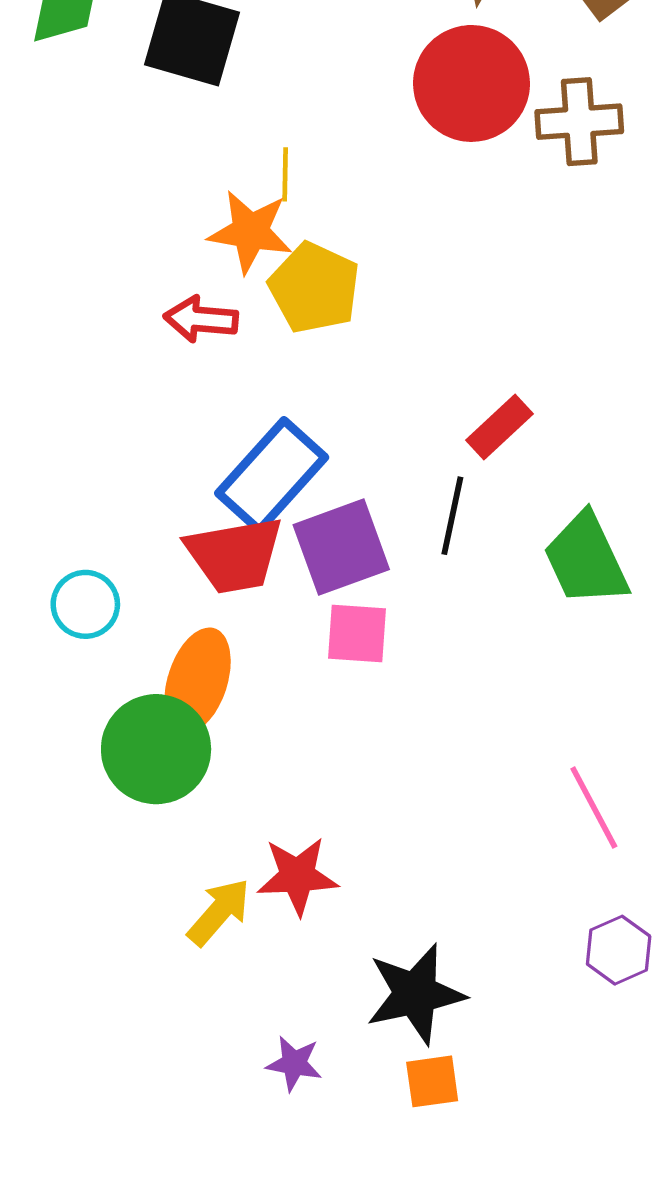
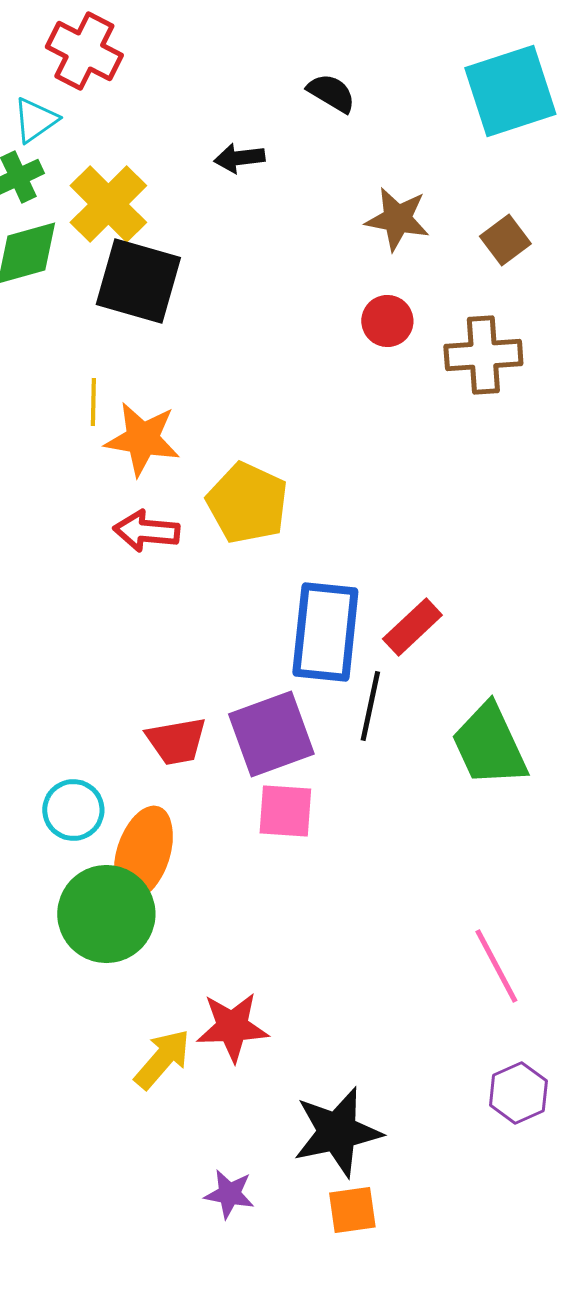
red circle: (471, 83) -> (387, 321), size x0.5
yellow line: (285, 174) -> (93, 402), moved
orange star: (250, 232) -> (142, 439), moved
blue rectangle: (272, 475) -> (325, 632), moved, turned -36
red trapezoid: (235, 555) -> (176, 741), size x0.7
cyan circle: (85, 604) -> (73, 810), moved

